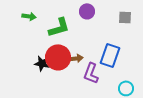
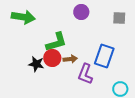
green arrow: (29, 16) -> (23, 17), size x1.6
green L-shape: (59, 27) -> (56, 42), moved
red circle: (58, 57) -> (52, 58), size x0.7

